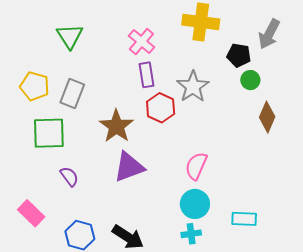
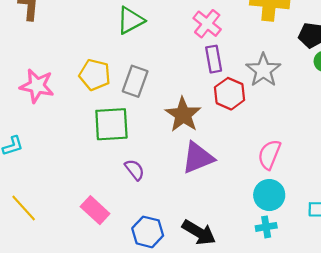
green triangle: (70, 36) -> (131, 20), turned 36

